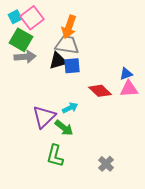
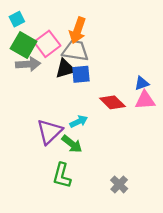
pink square: (32, 18) -> (47, 44), moved

